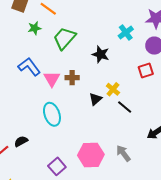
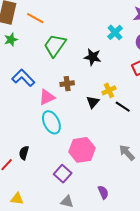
green star: (35, 28) -> (11, 40), moved
pink triangle: (52, 79) -> (47, 97), moved, turned 42
yellow cross: (113, 89) -> (109, 90), turned 32
black semicircle: (21, 141) -> (24, 153), turned -40
pink hexagon: (91, 155) -> (82, 150), moved

